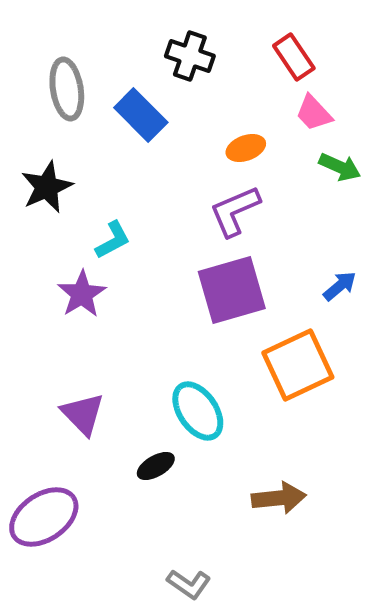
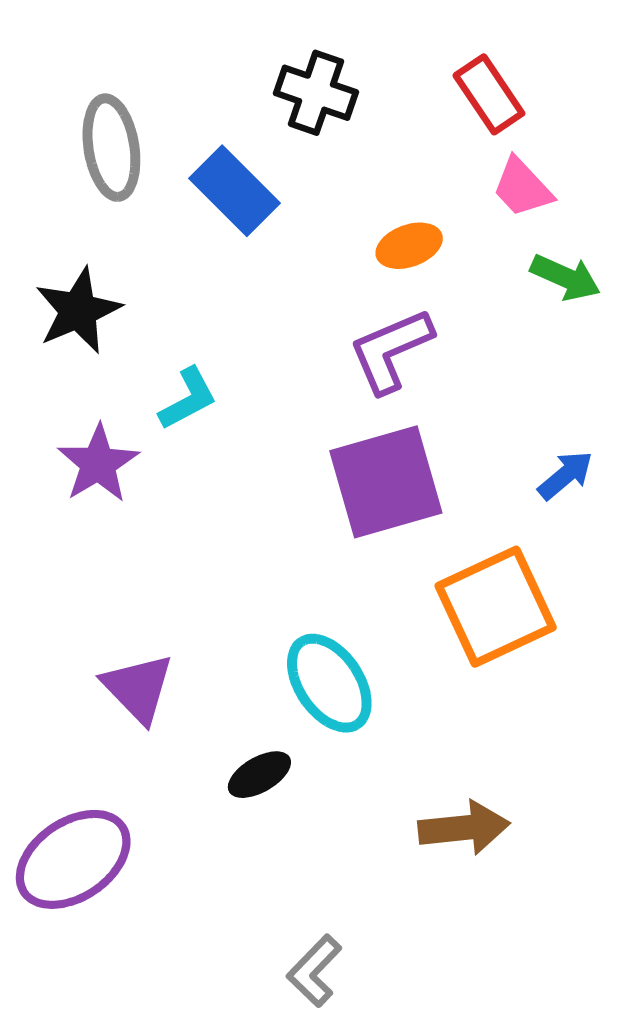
purple star: (82, 294) -> (98, 464), moved
gray L-shape: (189, 584) -> (314, 971), turned 99

